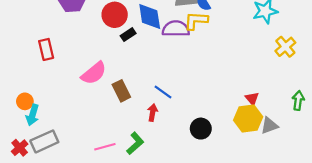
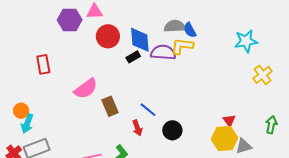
black rectangle: (128, 35) -> (133, 57), moved
red arrow: (153, 113) -> (137, 128), turned 147
black circle: (201, 129) -> (172, 130), moved

